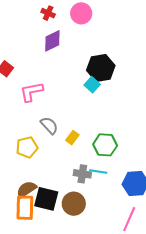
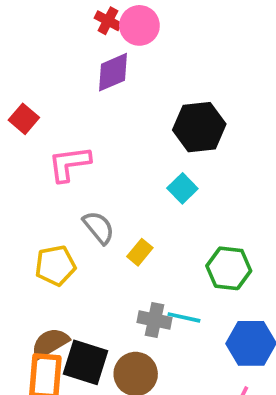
pink circle: (81, 13) -> (139, 25), moved
cyan square: (92, 85) -> (182, 188), moved
green hexagon: (105, 145) -> (229, 268), moved

